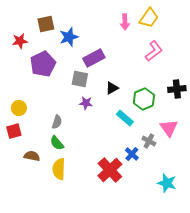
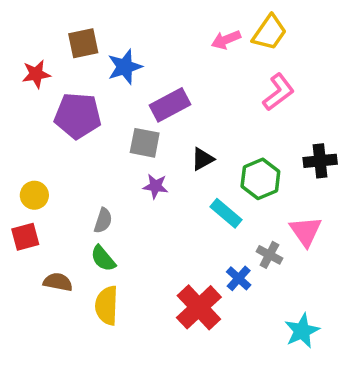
pink arrow: (125, 22) -> (226, 40), turned 70
purple pentagon: (43, 64) -> (78, 116), turned 30
cyan star: (167, 183) -> (302, 331), turned 30

